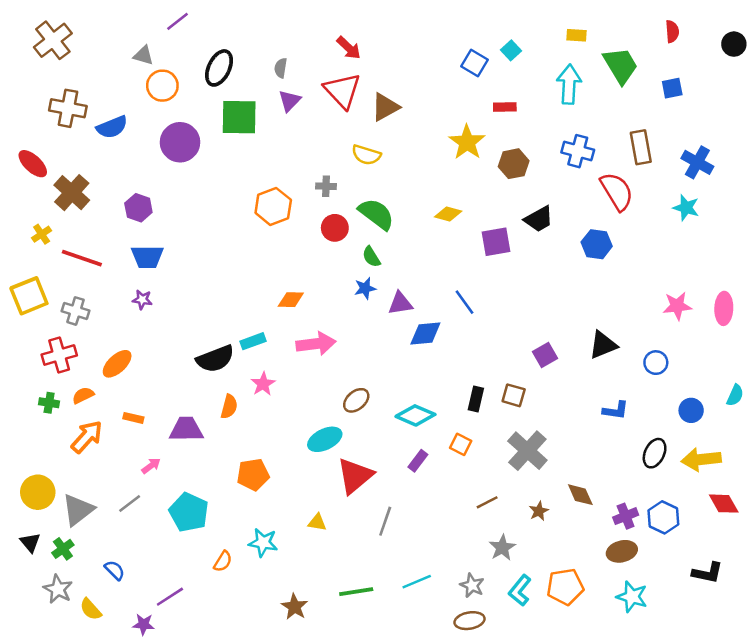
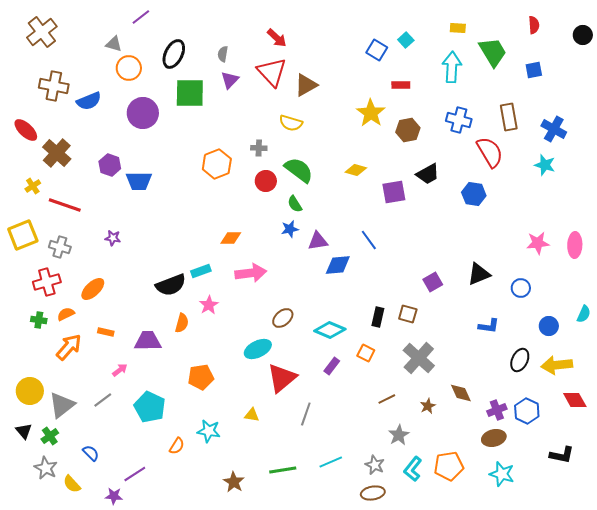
blue trapezoid: (147, 257) -> (139, 181), moved

